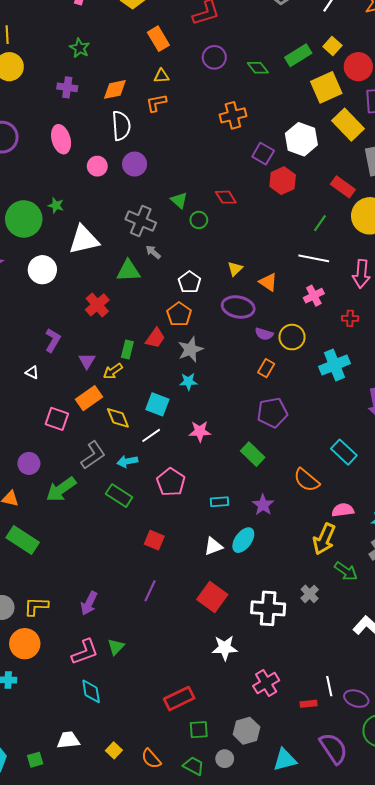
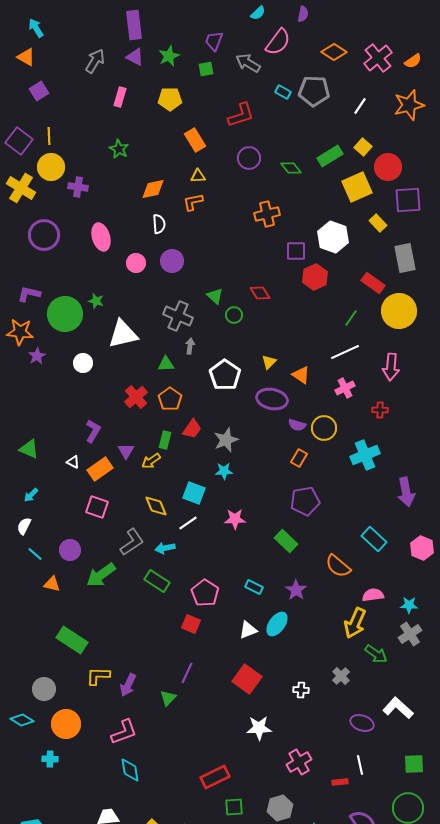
purple cross: (67, 87) -> (78, 187), moved
yellow rectangle: (348, 125) -> (378, 223), size x0.6
white semicircle: (121, 126) -> (159, 224), size x0.7
purple square: (263, 154) -> (296, 251), turned -30
gray arrow: (153, 252) -> (190, 346), turned 56
white line: (314, 258) -> (345, 352), turned -36
white circle: (42, 270) -> (83, 363), size x0.7
green triangle: (128, 271) -> (166, 364), size x0.7
white pentagon: (189, 282) -> (225, 375), size x1.4
orange pentagon: (179, 314) -> (170, 399), moved
orange rectangle: (89, 398) -> (100, 469), moved
pink pentagon: (171, 482) -> (205, 593), moved
cyan rectangle: (220, 502) -> (254, 587), turned 30
green rectangle: (23, 540) -> (72, 640), moved
yellow L-shape: (36, 606) -> (98, 676), moved
white cross: (268, 608) -> (301, 690), size x0.5
green triangle: (116, 647) -> (168, 698), moved
purple ellipse: (356, 699) -> (362, 723), moved

